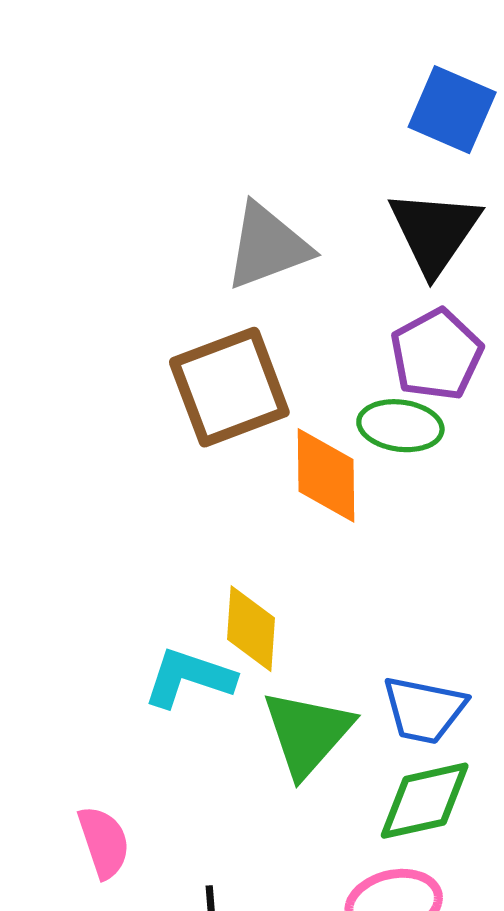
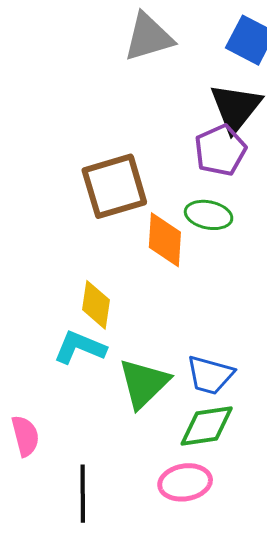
gray triangle: (268, 246) -> (148, 37), moved
purple pentagon: (436, 355) -> (220, 150), moved
yellow diamond: (251, 629) -> (96, 305), moved

